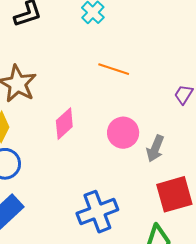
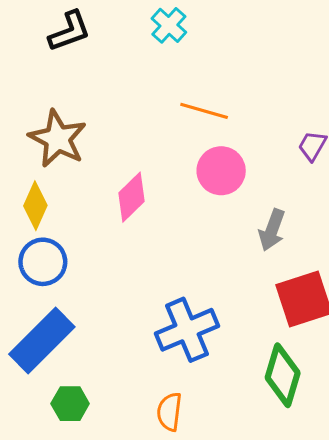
pink circle: (123, 133) -> (221, 171), moved

